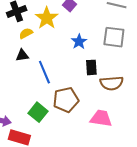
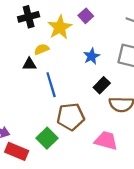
yellow semicircle: (26, 33) -> (42, 49), moved
black rectangle: (91, 67) -> (102, 85), turned 42
green square: (38, 112) -> (47, 138), moved

